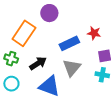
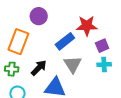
red star: (94, 33) -> (87, 26), size x1.5

